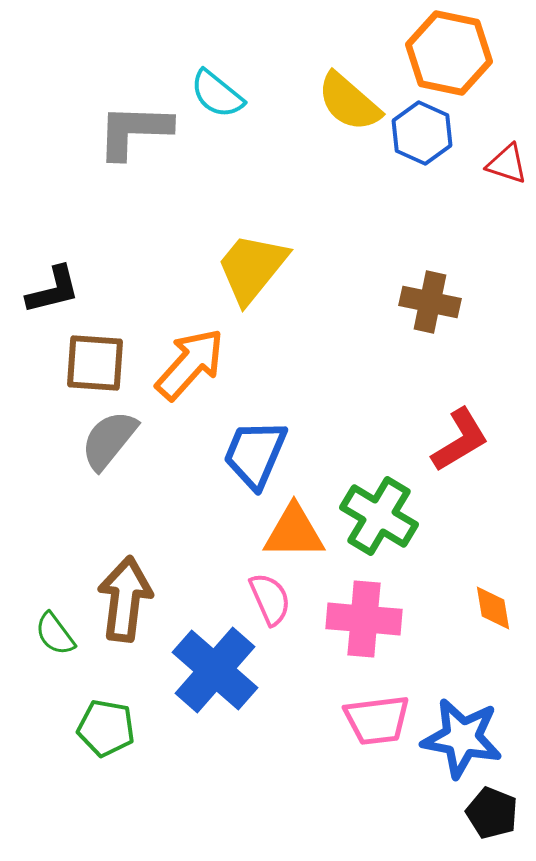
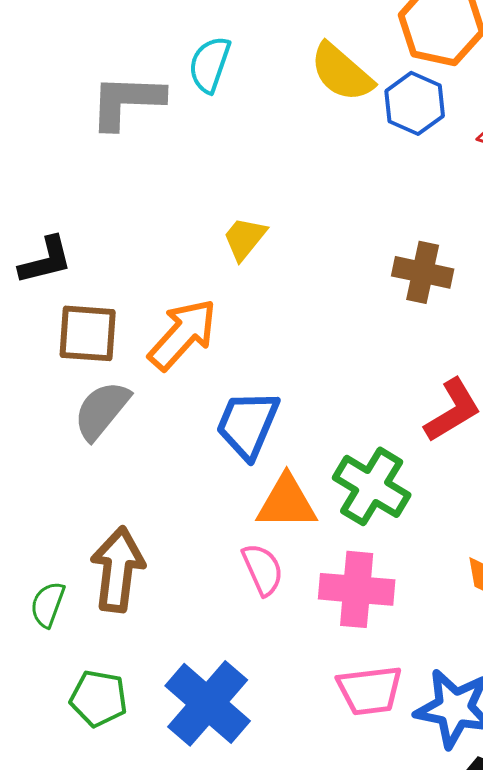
cyan semicircle: (217, 94) -> (210, 64), turned 70
yellow trapezoid: (252, 268) -> (245, 238), size x0.6
green semicircle: (55, 634) -> (48, 604), turned 57
blue cross: (215, 670) -> (208, 703), moved

